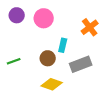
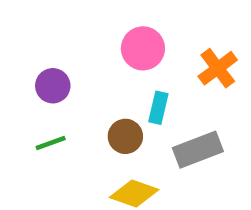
purple circle: (17, 15) -> (53, 86), moved
pink circle: (44, 18) -> (143, 48), moved

